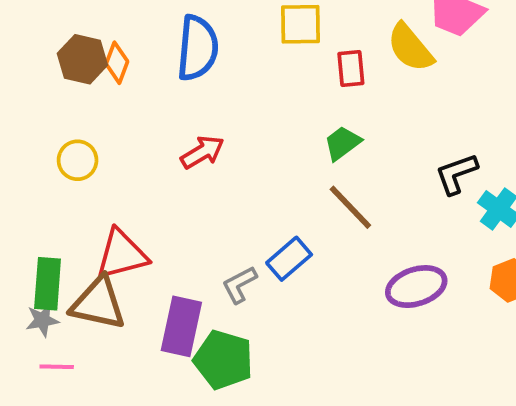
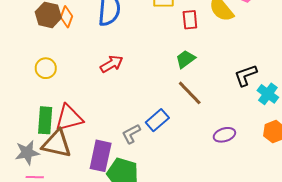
green rectangle: (48, 284) -> (45, 120), moved
purple ellipse: (416, 287) -> (224, 135), size x0.7
gray star: (42, 320) -> (27, 153), size x1.4

